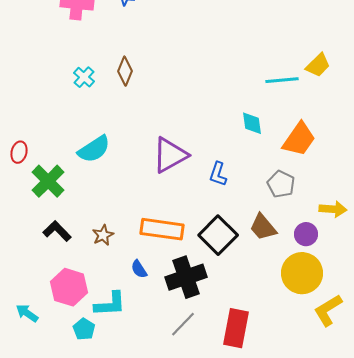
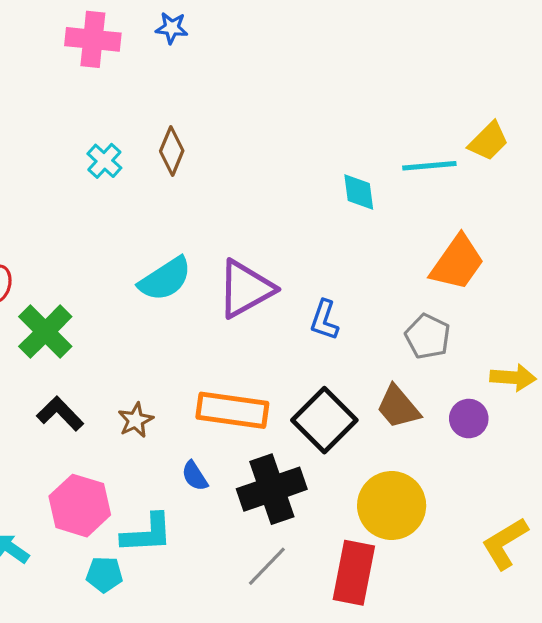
cyan diamond: (252, 123) -> (359, 192), moved
cyan semicircle: (94, 149) -> (165, 279), moved
yellow circle: (302, 273) -> (392, 506), moved
cyan pentagon: (84, 329) -> (104, 574), turned -30

